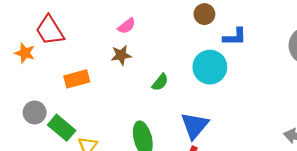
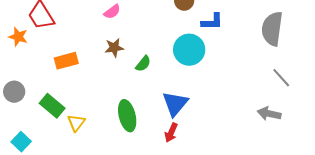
brown star: (121, 55) -> (114, 48), moved
gray circle: (35, 112) -> (14, 92), moved

